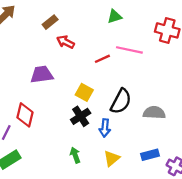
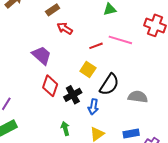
purple trapezoid: (42, 75) -> (42, 55), turned 45
yellow square: (84, 92) -> (88, 69), moved
red diamond: (25, 115) -> (50, 86), moved

